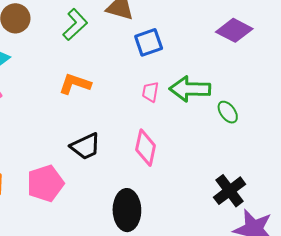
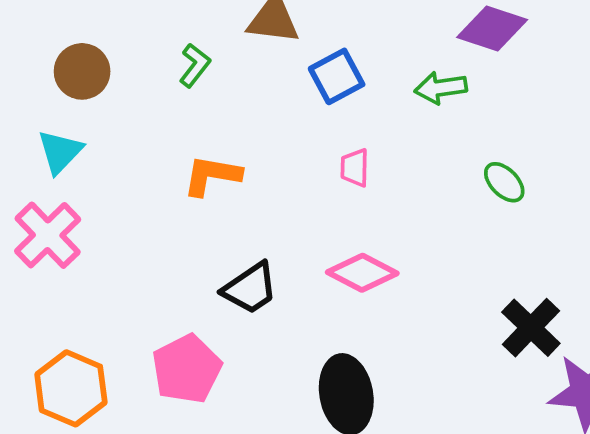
green L-shape: (75, 25) -> (195, 65), size x0.7
green arrow: (190, 89) -> (441, 88), moved, size x0.7
pink diamond: (146, 148) -> (362, 273), turned -66

